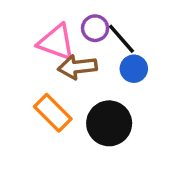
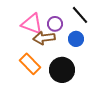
purple circle: (95, 28) -> (55, 24), moved
black line: (121, 39) -> (80, 15), moved

